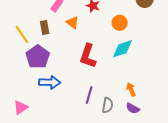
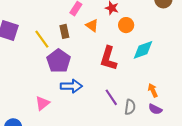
orange circle: (120, 23) -> (126, 25), moved
purple line: (89, 95) -> (111, 97), turned -48
pink triangle: (21, 107) -> (42, 103), moved

